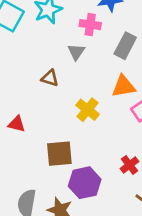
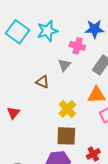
red triangle: (17, 124) -> (13, 113), turned 48
brown square: (59, 154) -> (66, 136), moved

